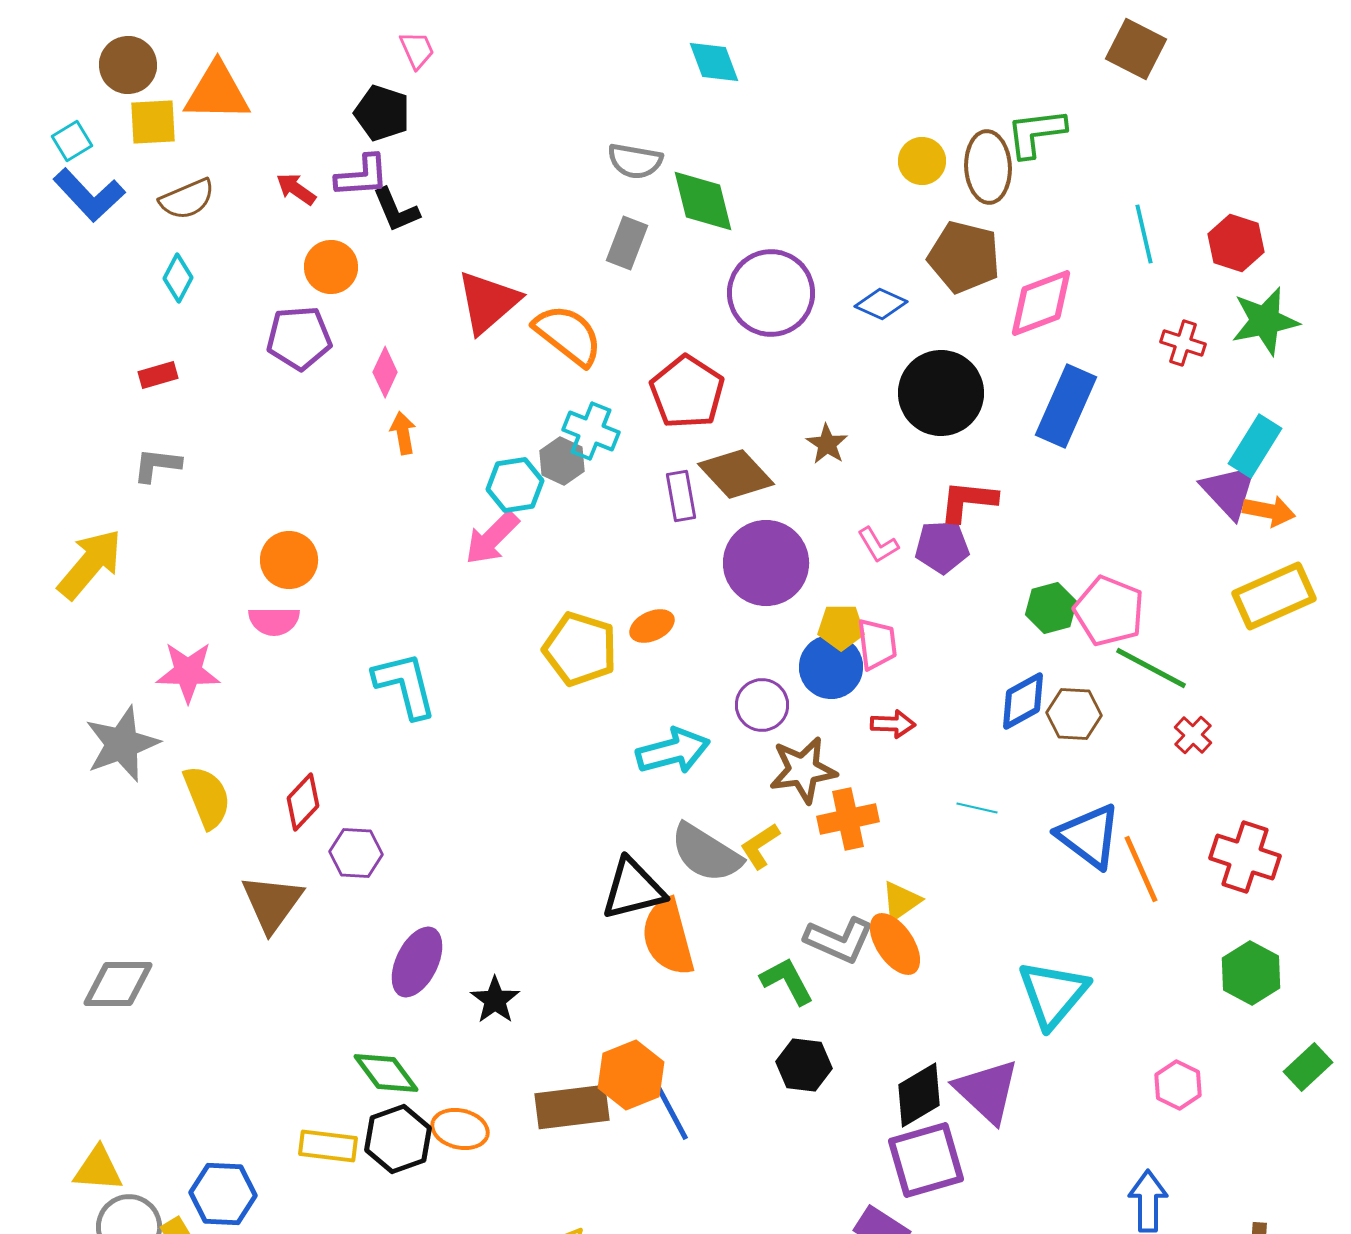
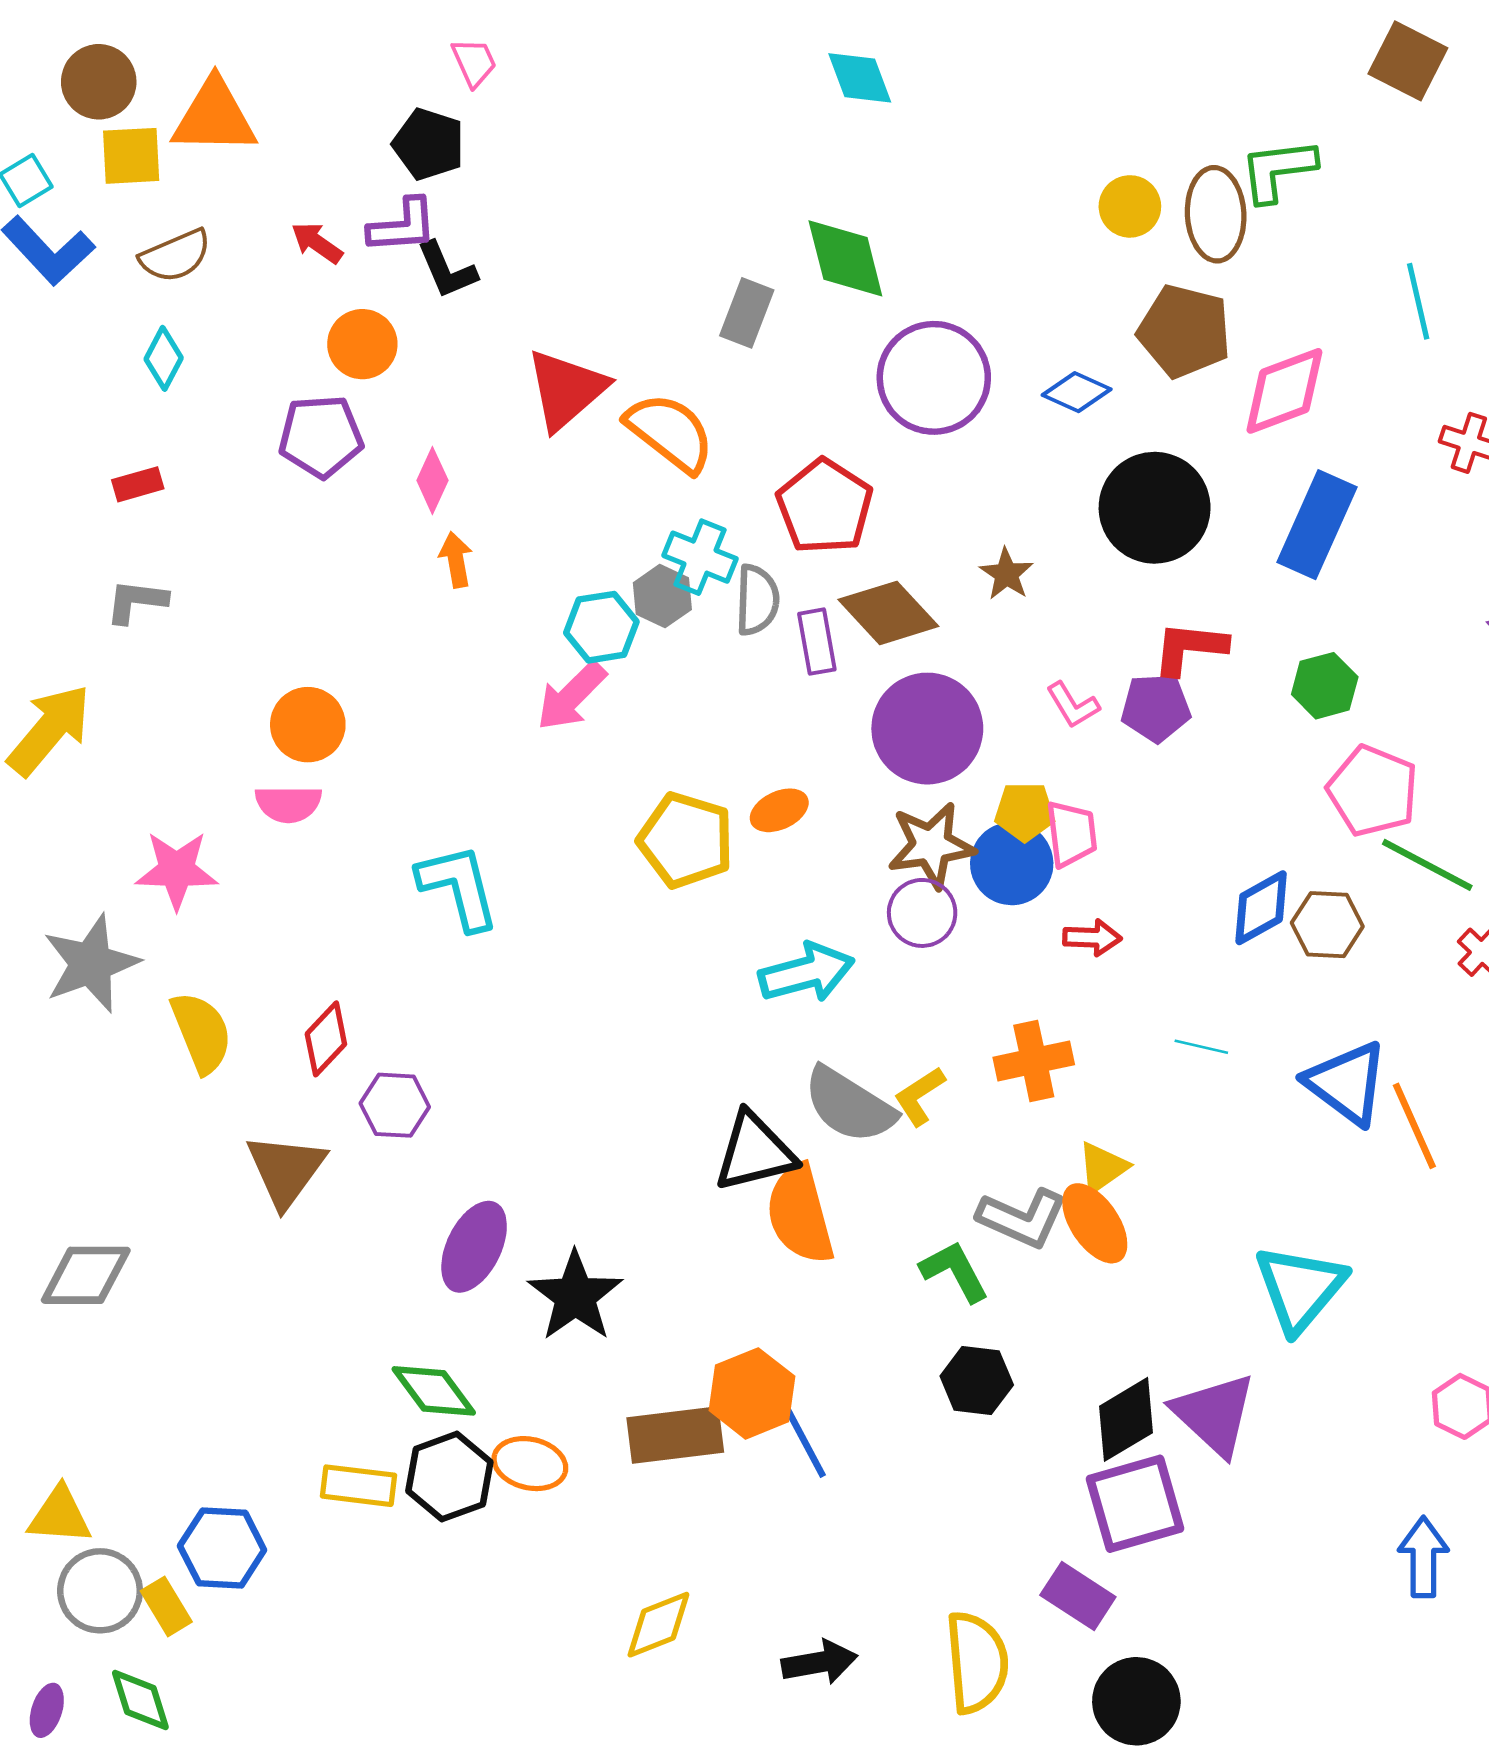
gray semicircle: (635, 161) -> (757, 600), moved, turned -98
green hexagon: (1051, 608) -> (1325, 686), moved
brown star: (803, 770) -> (931, 845), moved
black star: (495, 1000) -> (575, 1296), size x1.5

